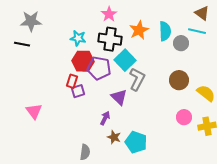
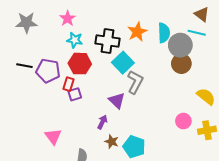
pink star: (109, 14) -> (67, 18), moved
gray circle: (181, 43) -> (180, 45), size x1.5
black line: (22, 44) -> (24, 66), moved
purple pentagon: (99, 68) -> (48, 71), moved
brown circle: (179, 80) -> (181, 64), moved
pink triangle: (34, 111) -> (53, 136), moved

